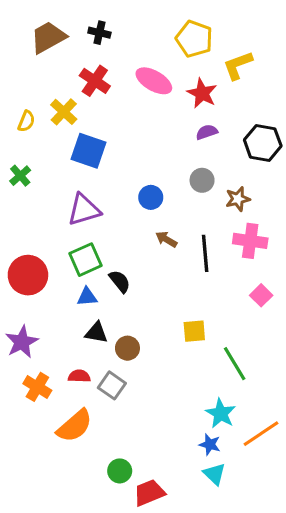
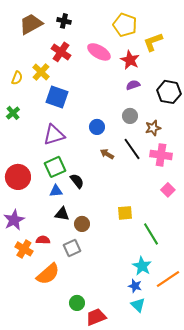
black line: (205, 253) -> (132, 149), moved, turned -30
red semicircle: (79, 376) -> (43, 240), moved
gray square: (112, 385) -> (72, 248), turned 30

